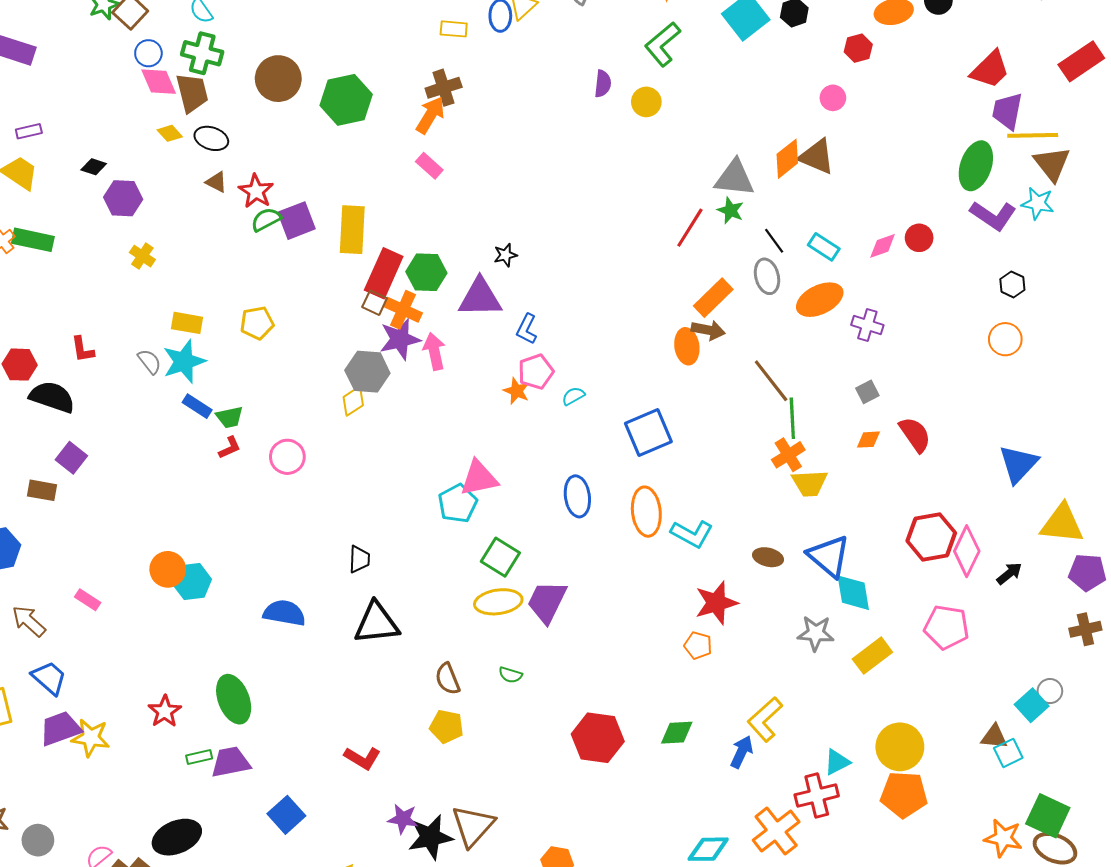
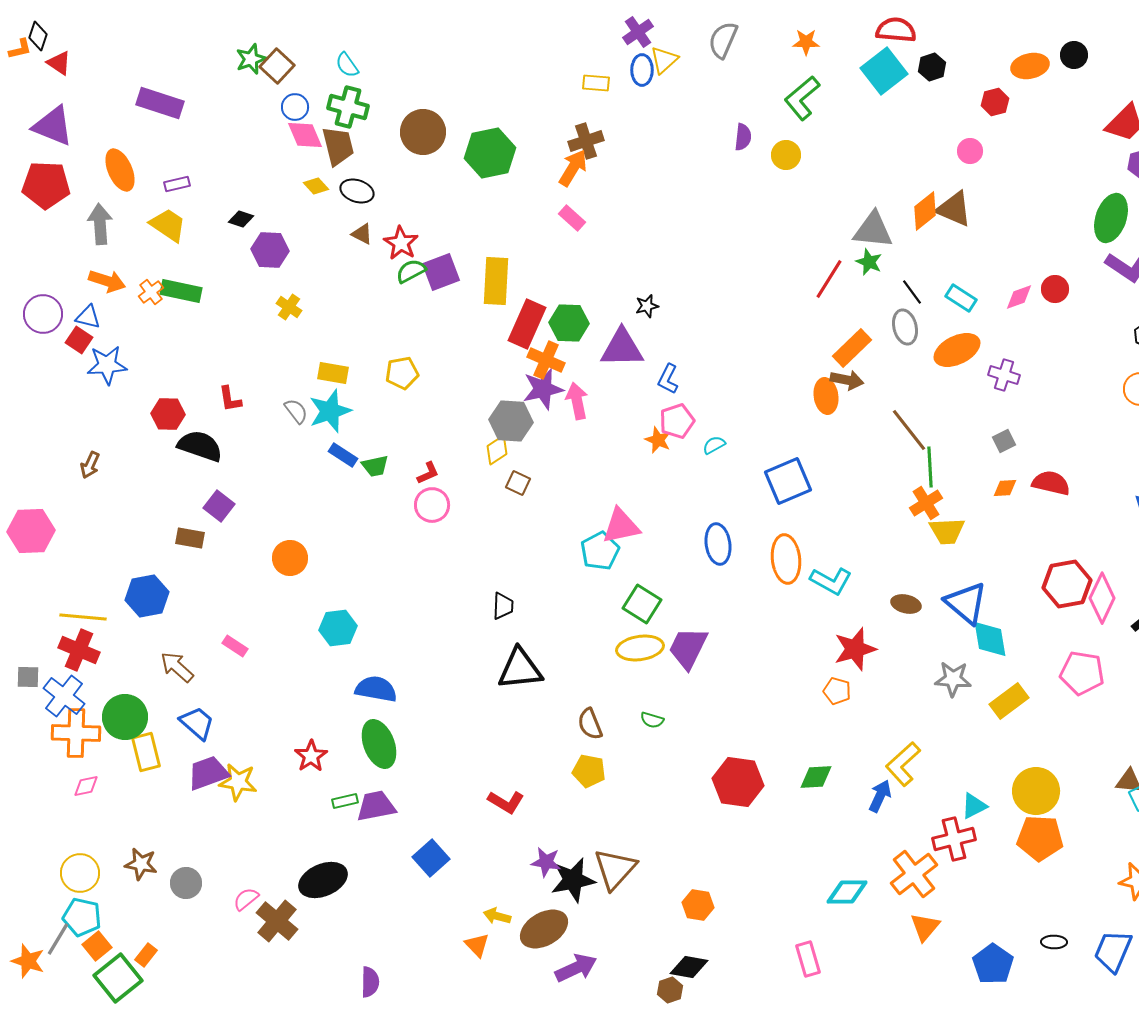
brown square: (375, 303) -> (518, 483), moved
red semicircle: (915, 435) -> (1051, 483), turned -42
red L-shape: (230, 448) -> (428, 473), moved
orange circle: (168, 569) -> (290, 558), moved
blue semicircle: (284, 613) -> (376, 689), moved

